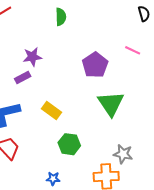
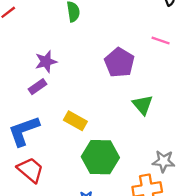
green triangle: (111, 104) -> (143, 105), size x0.7
green hexagon: (69, 144) -> (100, 157), size x1.4

